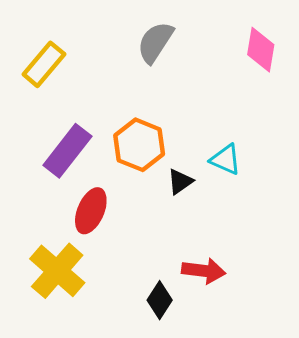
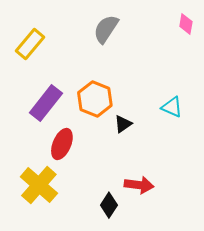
pink diamond: (261, 50) -> (186, 24), moved, size x0.7
cyan triangle: (226, 159) -> (172, 107), moved

